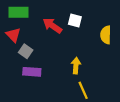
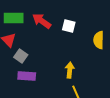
red arrow: (52, 26) -> (42, 21), moved

